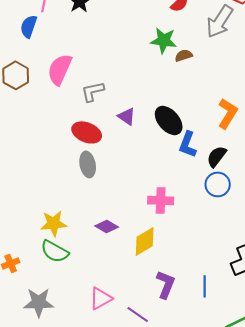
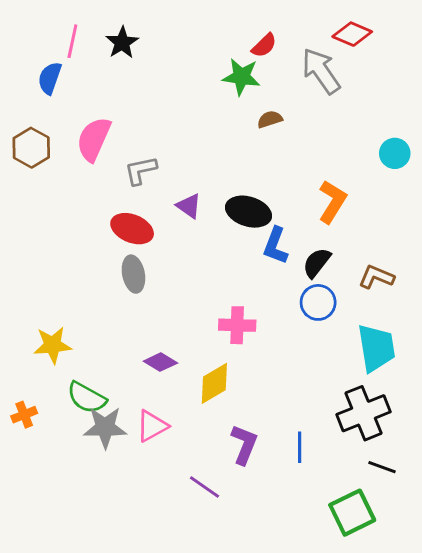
gray arrow: (220, 21) -> (321, 71), turned 112
green star: (164, 40) -> (241, 77), moved
black ellipse: (169, 120) -> (249, 212), turned -32
yellow star: (54, 223) -> (53, 345), moved
pink triangle: (101, 298) -> (152, 426), moved
gray star: (39, 302) -> (105, 427), moved

